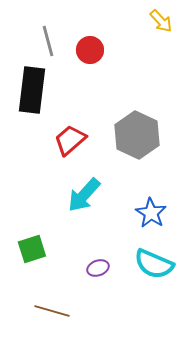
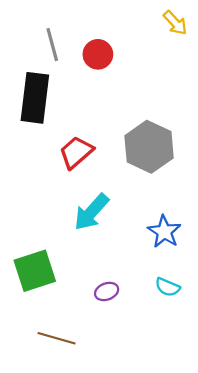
green square: (32, 249) -> (35, 271), size x1.4
cyan semicircle: (154, 264) -> (168, 287), size x0.6

